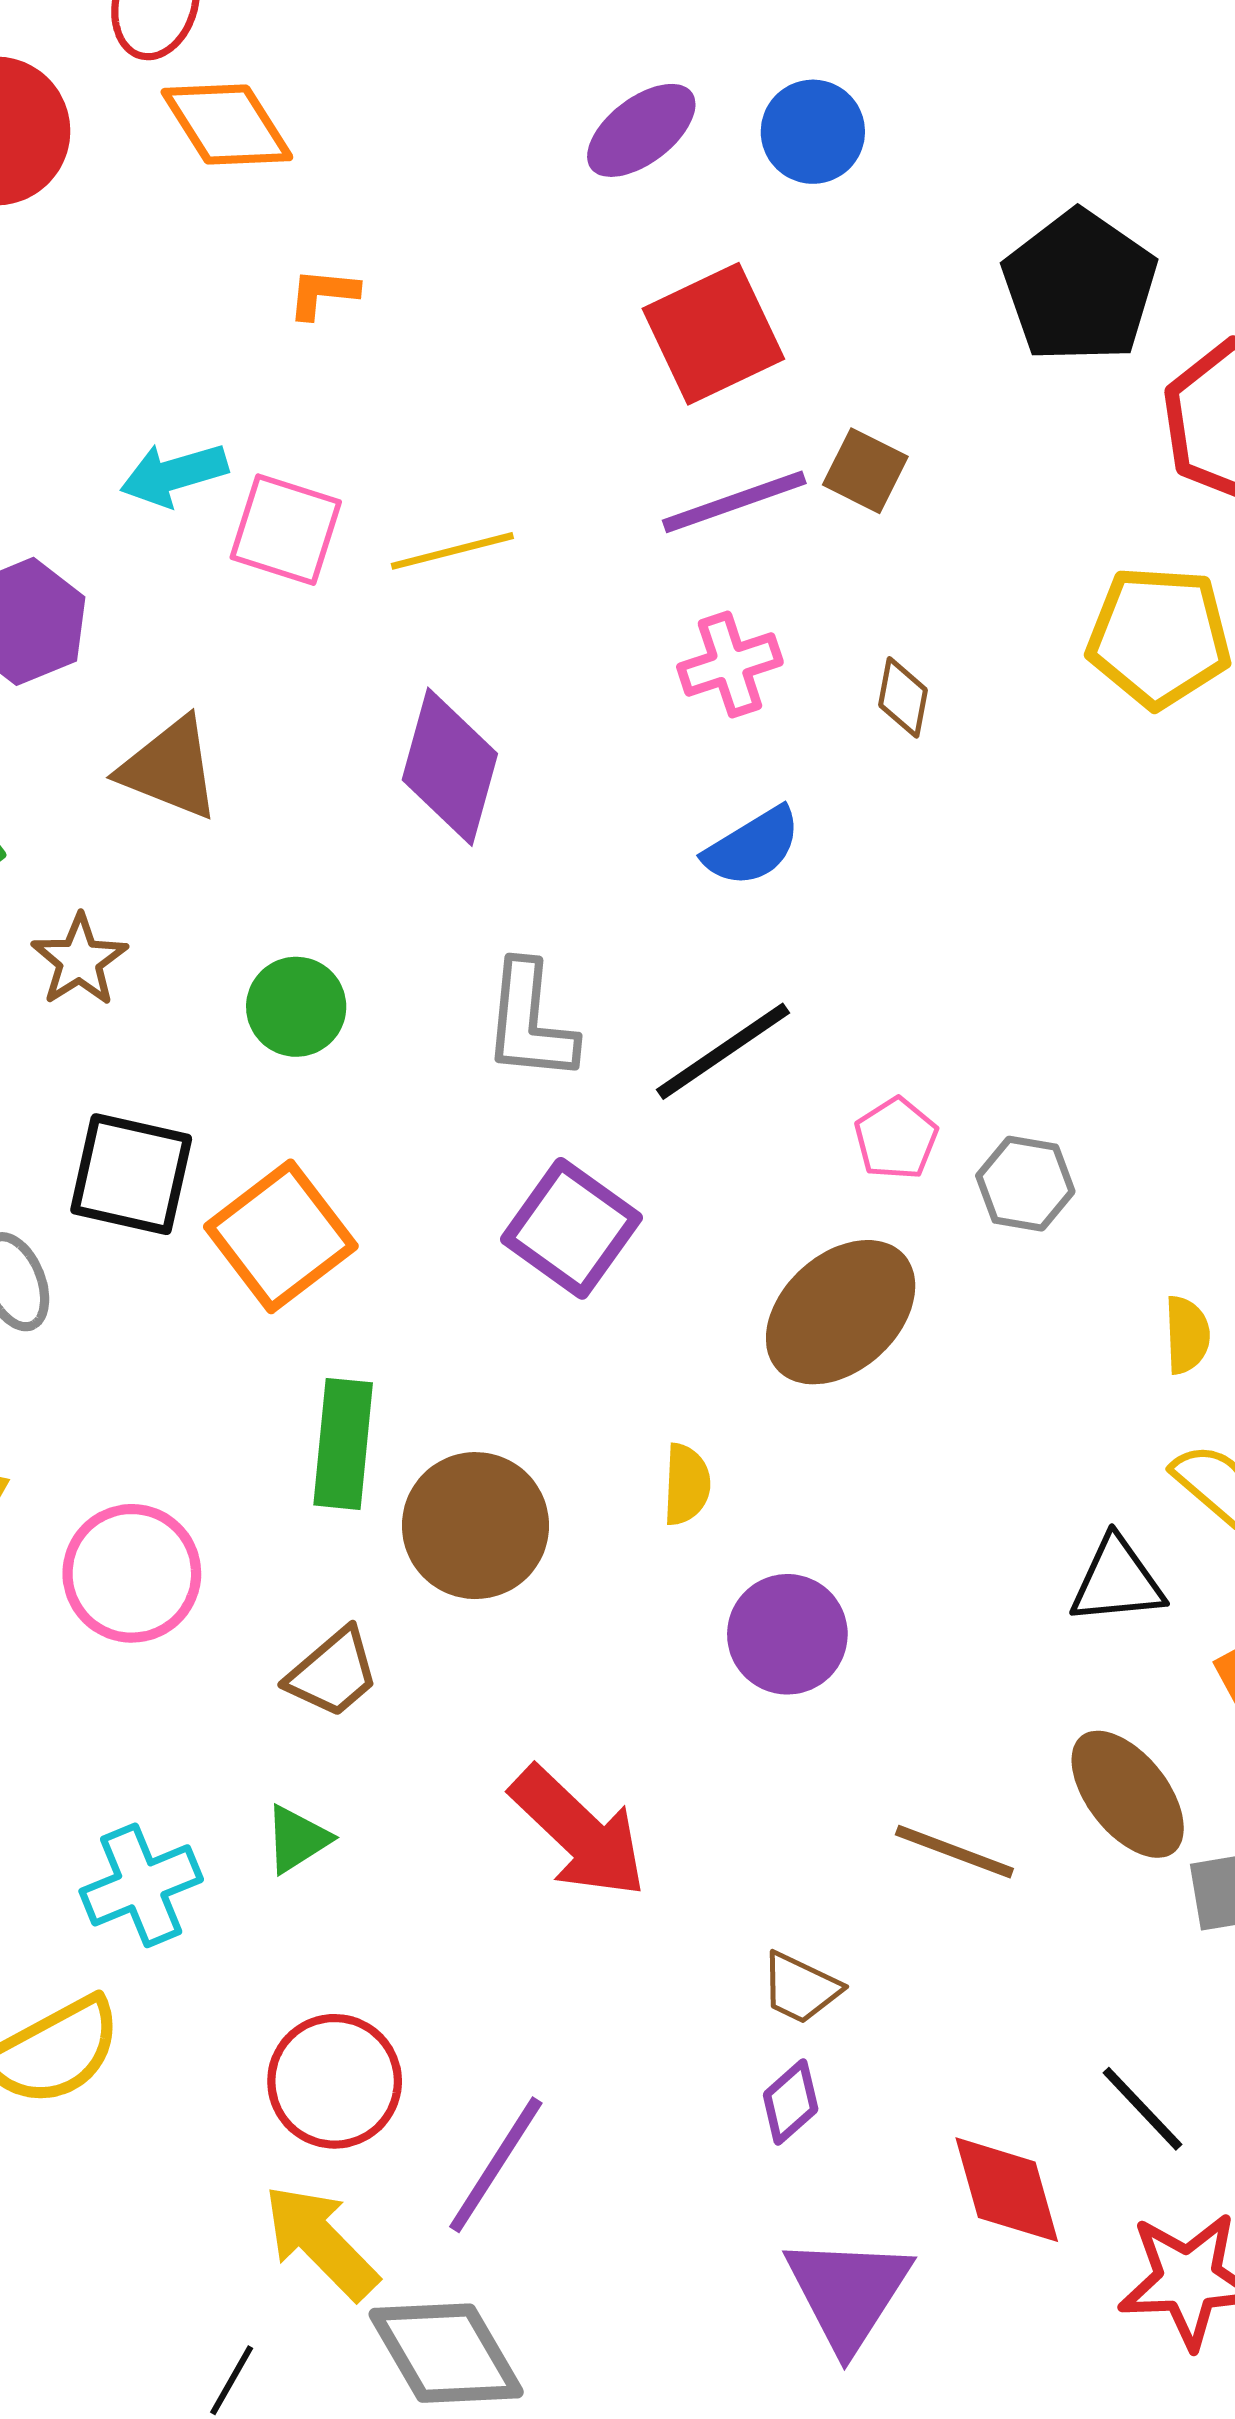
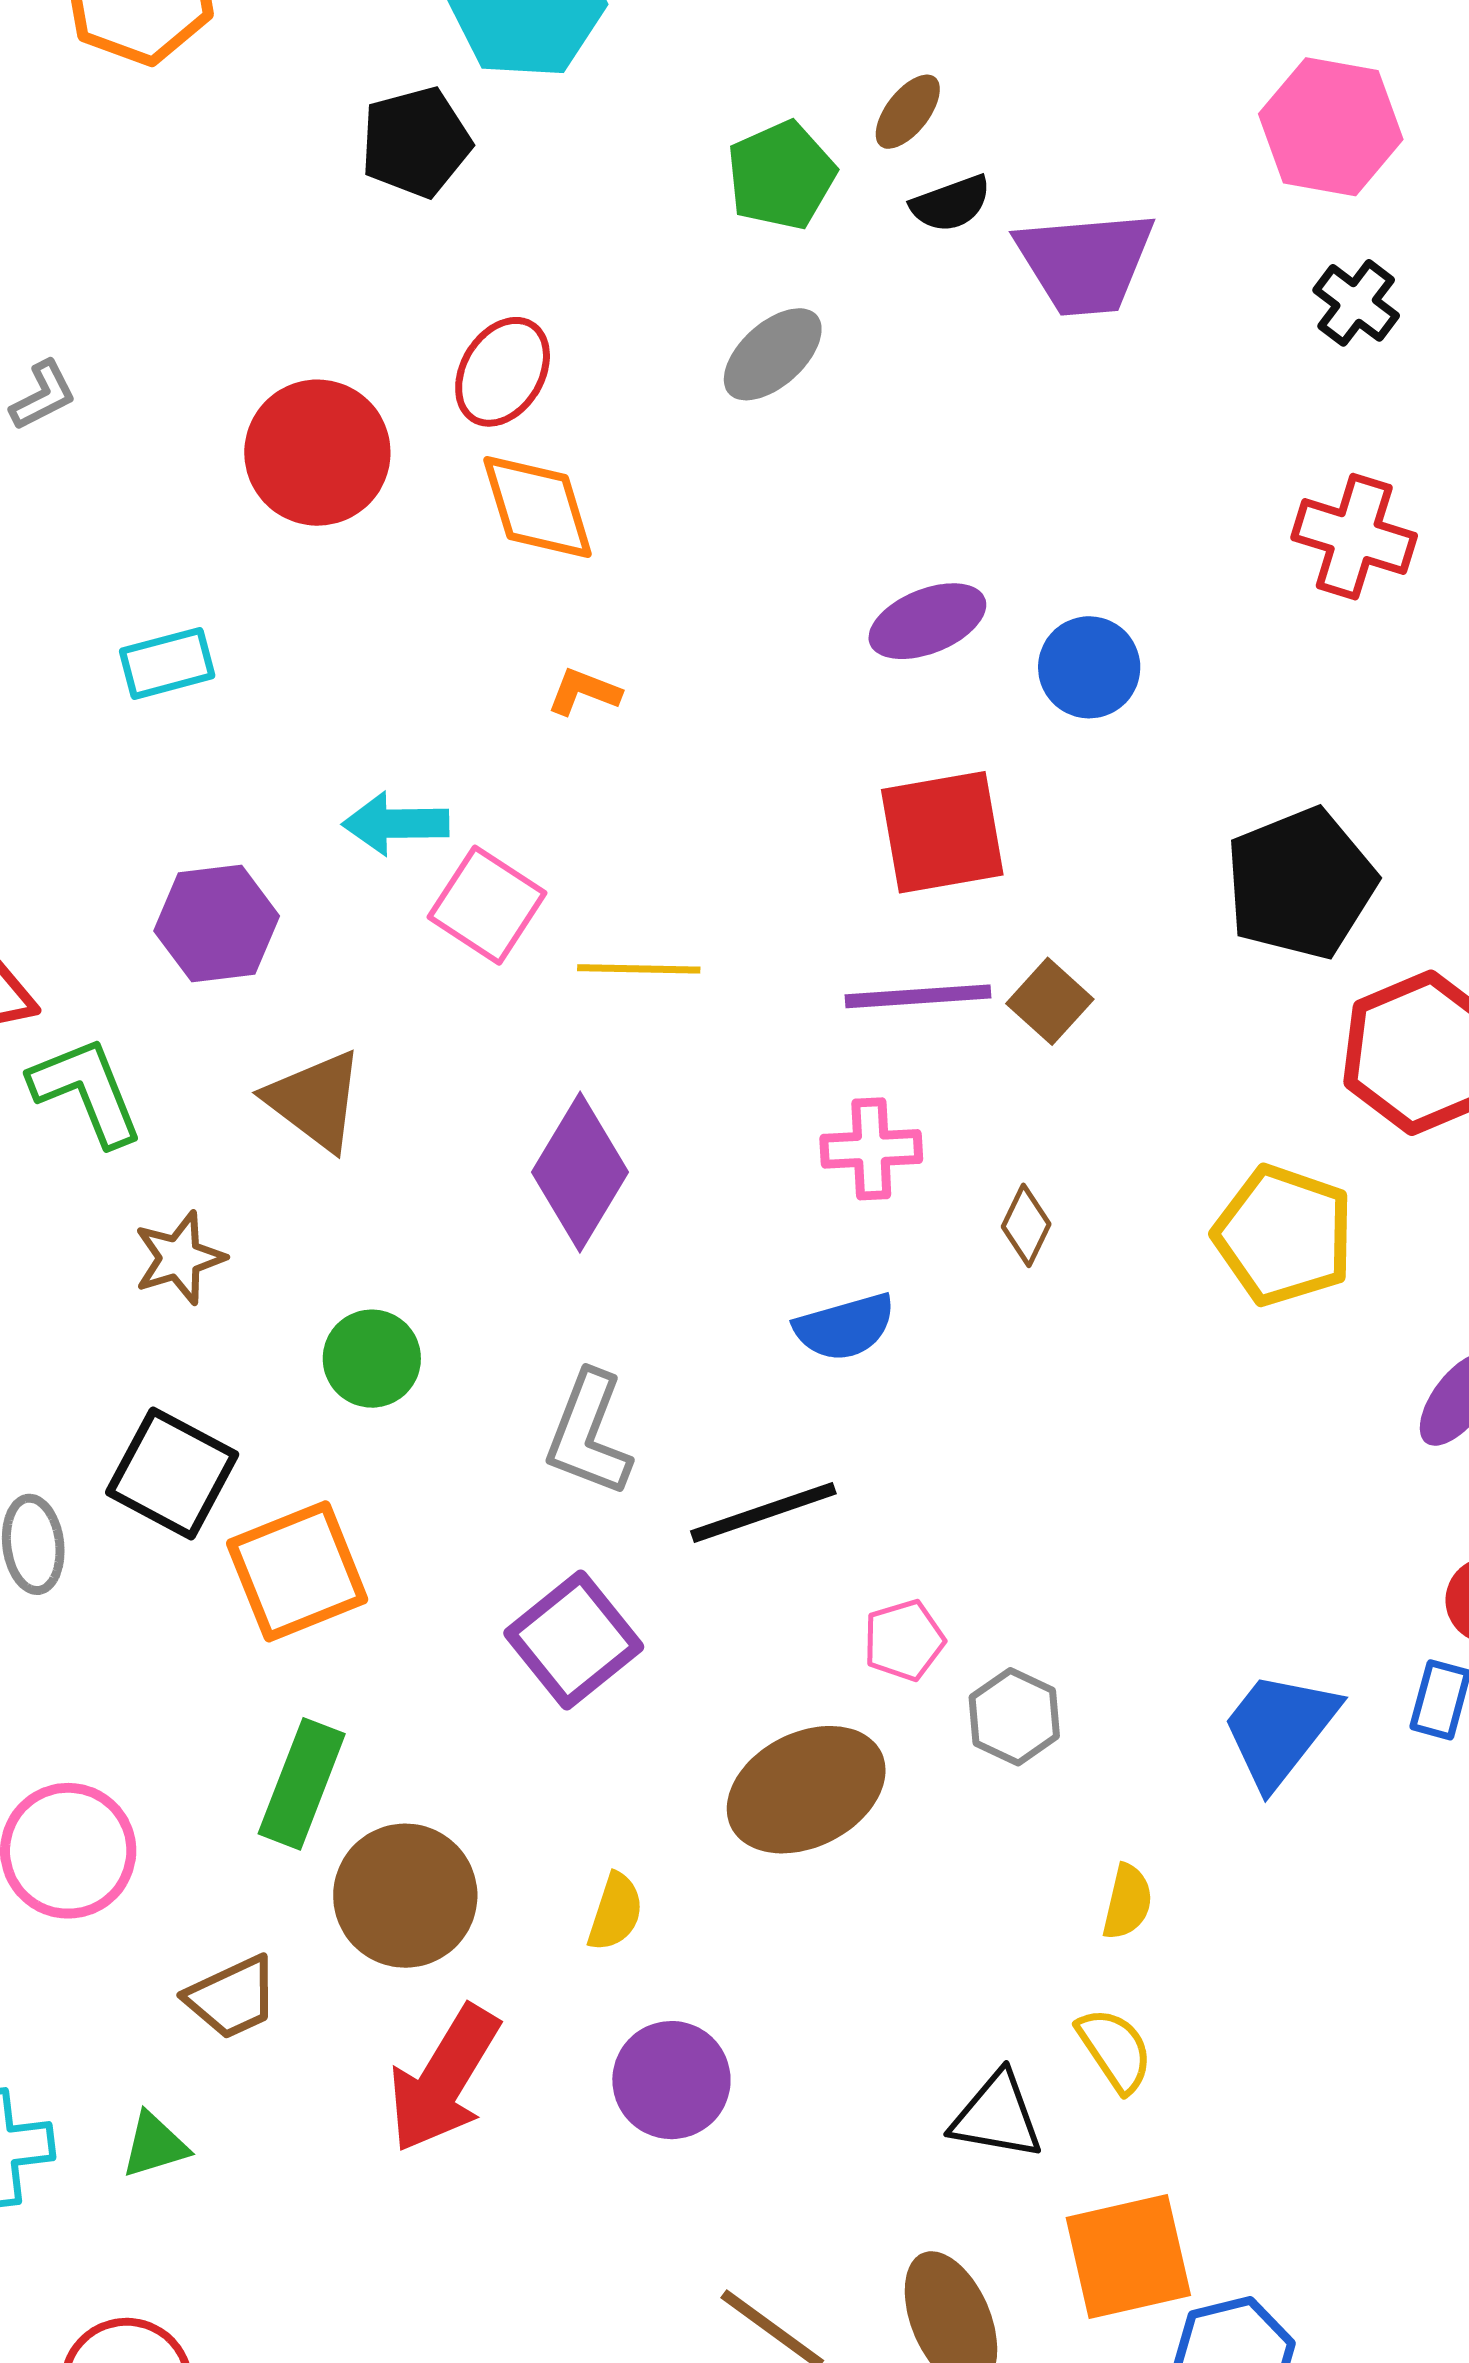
red arrow: (579, 1832) -> (444, 2079), moved, turned 62

